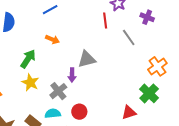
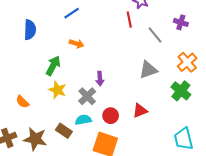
purple cross: (147, 17) -> (181, 22), moved
gray triangle: (87, 59) -> (148, 70), moved
red triangle: (129, 112) -> (140, 111), moved

